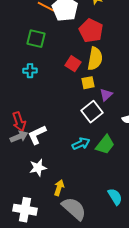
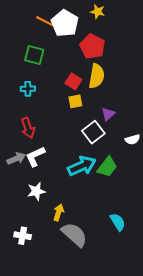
yellow square: (88, 83) -> (75, 101), moved
red arrow: (19, 122) -> (28, 128), moved
cyan arrow: (81, 144) -> (82, 166), size x1.5
white cross: (25, 210) -> (23, 236), size x0.7

